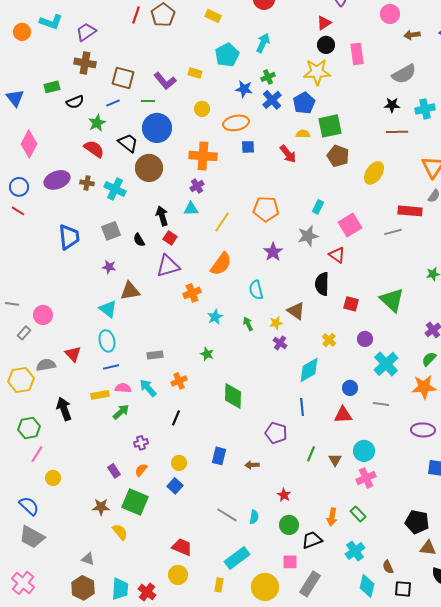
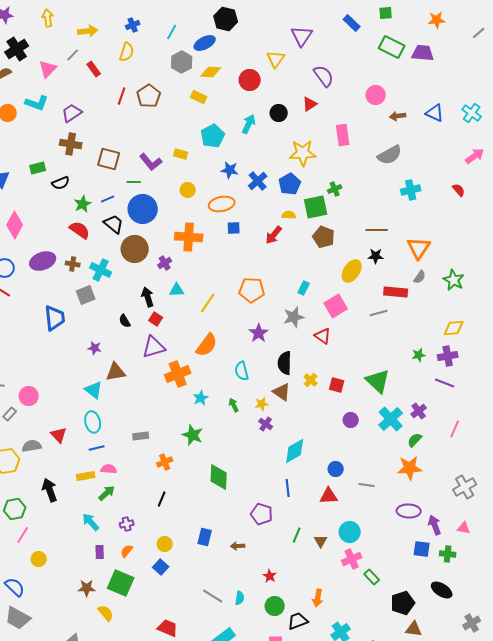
black circle: (326, 45) -> (279, 113), moved
green cross: (268, 77) -> (335, 189), moved
blue line: (113, 103) -> (108, 199), moved
black star: (392, 105) -> (376, 256), moved
brown line: (397, 132) -> (377, 230), moved
red arrow: (288, 154) -> (274, 235), turned 78
yellow ellipse: (374, 173) -> (352, 271), moved
purple cross: (197, 186) -> (165, 263), moved
gray square: (111, 231) -> (86, 295), moved
black semicircle: (322, 284) -> (285, 363), moved
orange cross: (192, 293) -> (178, 374), size x1.4
yellow cross: (329, 340) -> (311, 380), moved
green star: (207, 354) -> (193, 435), size x1.5
cyan cross: (386, 364) -> (391, 419), moved
cyan arrow: (148, 388) -> (91, 522), moved
purple rectangle: (114, 471) -> (100, 552), turned 32
green rectangle: (358, 514) -> (372, 577), moved
black pentagon: (417, 522) -> (403, 603), turned -30

